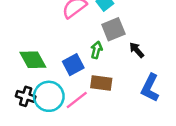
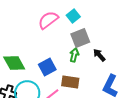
green arrow: (96, 50) -> (74, 55), moved

